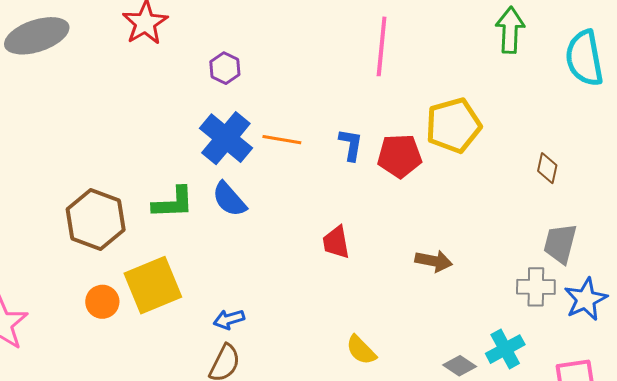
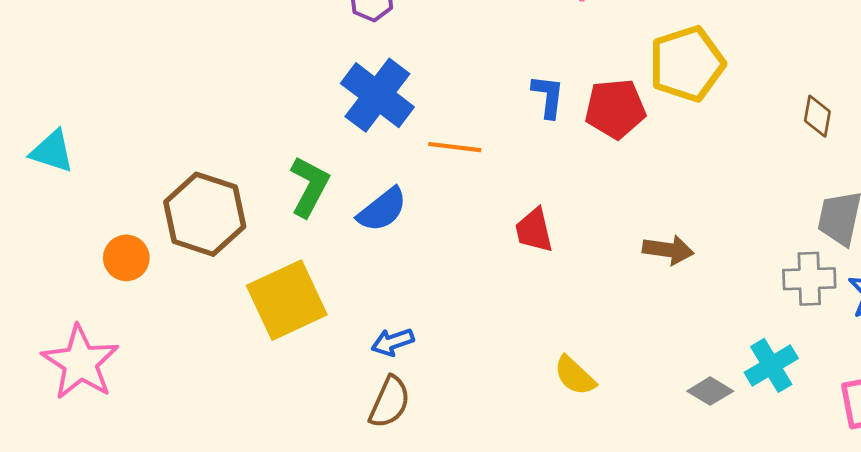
orange line: (282, 140) -> (455, 147), moved
blue semicircle: (229, 199) -> (382, 210), moved, turned -84
green L-shape: (173, 203) -> (309, 186), turned -57
orange circle: (102, 302) -> (126, 258), moved

